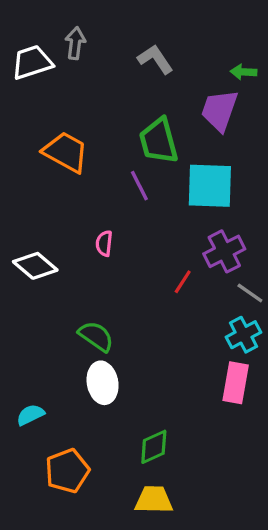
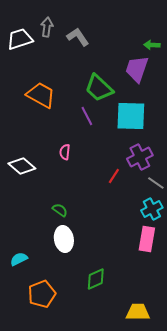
gray L-shape: (155, 59) -> (78, 37), moved
green trapezoid: (159, 141) -> (99, 88), turned -32
green semicircle: (96, 336) -> (60, 210), size x0.7
yellow trapezoid: (154, 500) -> (138, 312), moved

